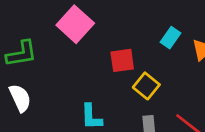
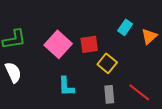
pink square: (75, 24) -> (58, 44), moved

